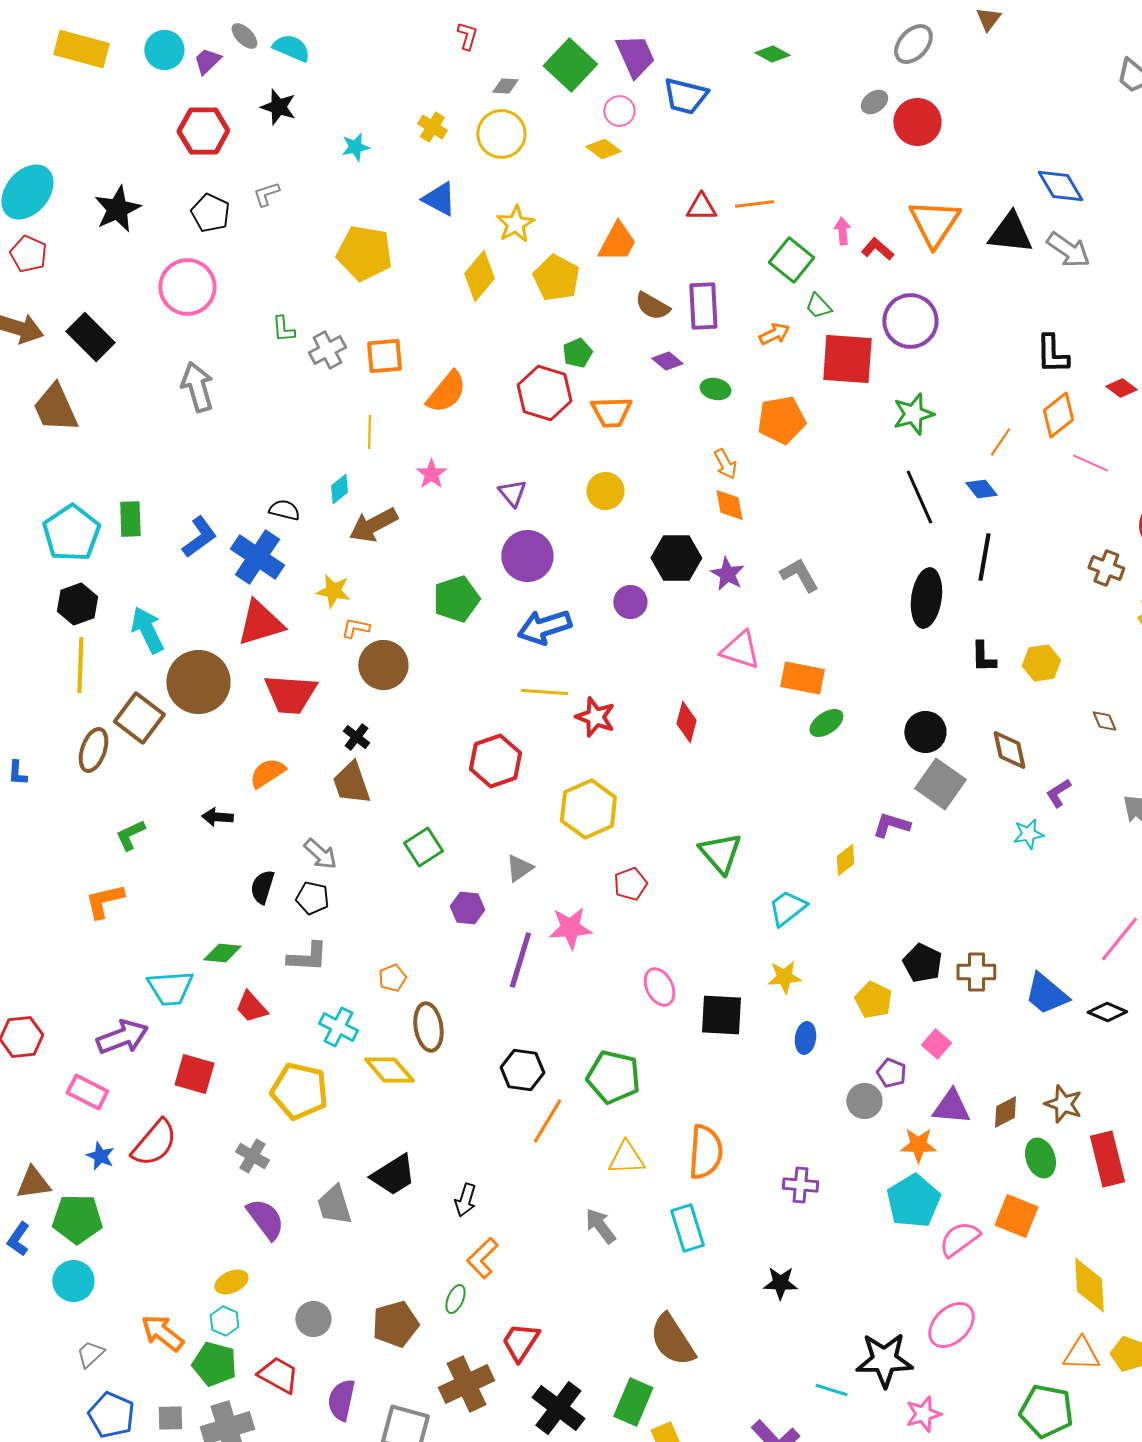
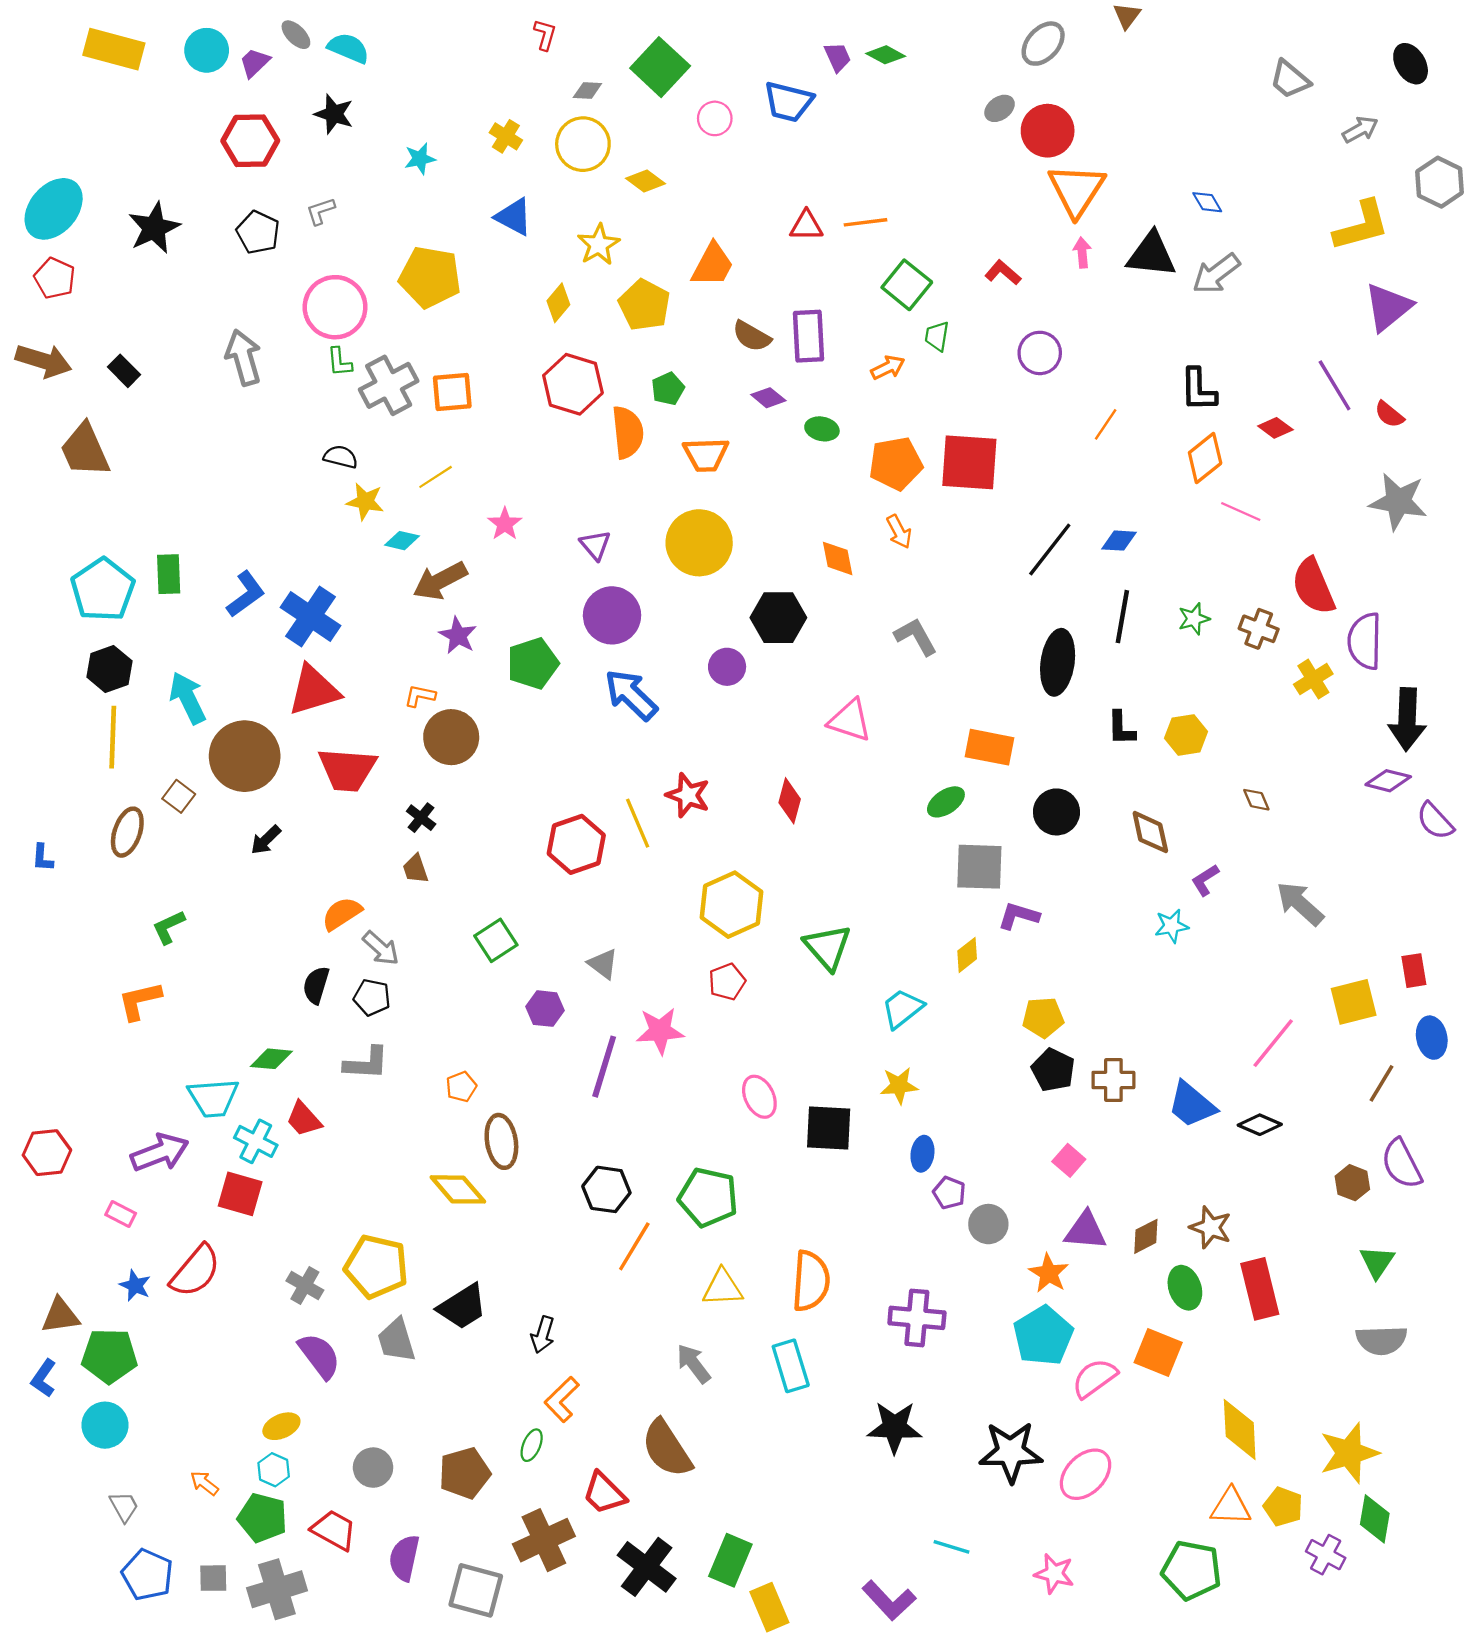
purple trapezoid: (635, 56) -> (838, 57), moved, size x0.6
yellow diamond: (603, 149) -> (646, 181), moved
blue diamond: (1060, 186) -> (1207, 202), size x0.6
orange triangle: (934, 223) -> (1077, 190), moved
pink arrow: (842, 231) -> (1082, 252), moved
gray arrow: (1068, 250) -> (1216, 274), turned 108
yellow diamond: (479, 276) -> (558, 303), size x0.7
pink circle: (187, 287) -> (335, 307), moved
green trapezoid: (818, 306) -> (937, 336), turned 52
purple circle: (910, 321) -> (1040, 353), size x0.7
black rectangle: (90, 337) -> (124, 371), size x0.6
gray cross: (327, 350) -> (389, 385), size x1.4
red square: (847, 359) -> (969, 462), moved
gray arrow: (197, 387) -> (243, 357), moved
orange semicircle: (446, 392) -> (628, 432), moved, turned -45
red hexagon: (544, 393) -> (573, 384), moved
green star: (913, 414) -> (1194, 619), moved, size x0.7
yellow line: (369, 432) -> (436, 477), turned 56
orange line: (1000, 442) -> (1106, 424), moved
orange arrow: (725, 464) -> (899, 532), moved
cyan diamond: (339, 489) -> (402, 541), turned 52
blue diamond: (981, 489) -> (1119, 541), turned -48
yellow circle: (605, 491) -> (699, 543), size x1.6
black line: (919, 497) -> (1050, 550), turned 62
black semicircle: (284, 510) -> (341, 457), moved
purple star: (727, 574) -> (458, 636), moved
yellow star: (333, 591) -> (365, 501), moved
blue arrow: (544, 627) -> (631, 695), turned 62
orange rectangle: (802, 678) -> (989, 747), moved
yellow line: (544, 692) -> (638, 823), moved, turned 63
brown square: (139, 718) -> (179, 796), size x0.6
orange semicircle: (267, 773) -> (342, 914), moved
brown trapezoid: (351, 783) -> (415, 869), size x0.6
gray square: (940, 784) -> (979, 867), moved, turned -33
yellow hexagon: (588, 809) -> (732, 905), moved
black arrow: (217, 817) -> (266, 840), moved, turned -48
gray triangle: (519, 868) -> (603, 964), turned -48
yellow pentagon: (873, 1000) -> (1043, 1017), moved, turned -30
cyan cross: (338, 1027) -> (256, 1141), moved
purple pentagon: (891, 1073) -> (949, 1193), moved
yellow pentagon: (299, 1091) -> (376, 1267), moved
pink rectangle: (87, 1092) -> (121, 1214), size x0.7
orange star: (918, 1145) -> (1049, 1273), turned 30
purple cross: (800, 1185) -> (917, 1318), size x1.4
black star: (780, 1283) -> (895, 1427), size x1.4
orange arrow: (162, 1333) -> (204, 1483), size x0.6
brown semicircle: (672, 1340) -> (667, 1449), moved
red trapezoid: (520, 1342) -> (604, 1493), turned -78
gray trapezoid: (90, 1354) -> (124, 1507), turned 104
black star: (884, 1360) -> (1011, 1452), moved
pink star: (923, 1414) -> (1054, 1574), turned 30

